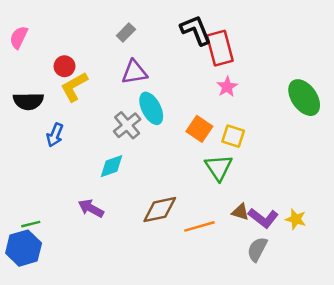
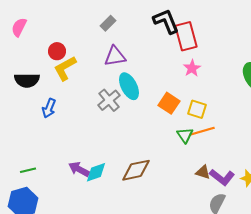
cyan diamond: (111, 166) -> (96, 172), moved
green triangle: (219, 167) -> (185, 135), size x0.7
green line: (31, 224) -> (28, 170), moved
orange line: (199, 226) -> (202, 131), moved

